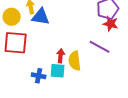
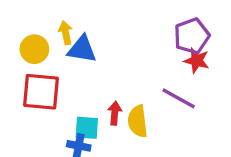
cyan square: (58, 71) -> (87, 128), moved

